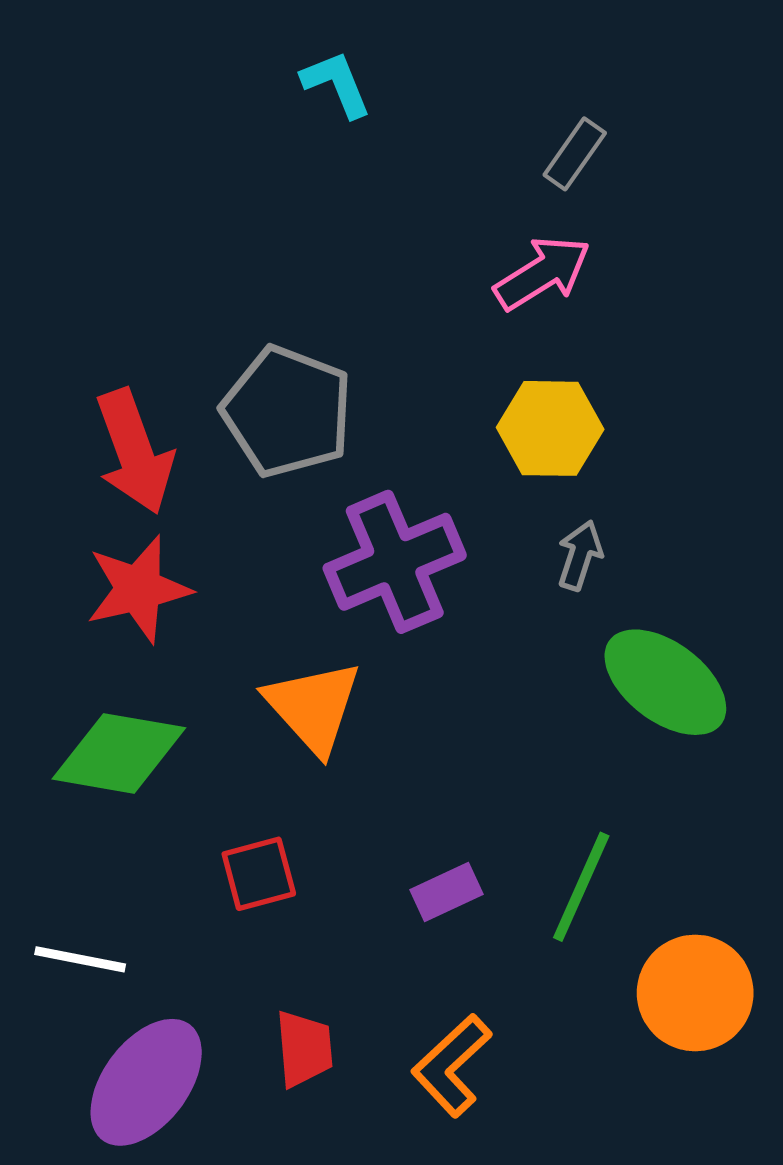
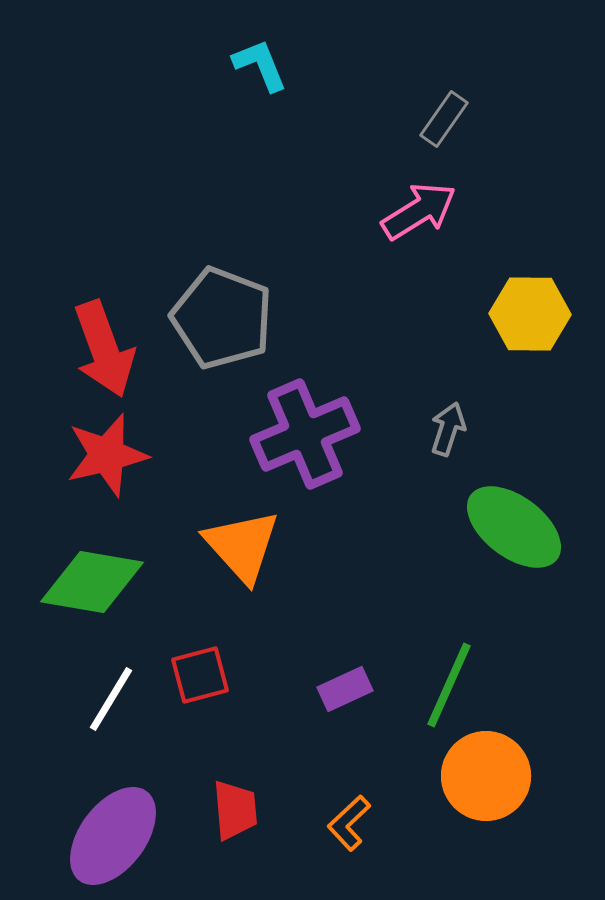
yellow hexagon: (550, 428) -> (530, 314), moved
white line: (80, 959) -> (111, 699), moved, turned -70
orange circle: (695, 993) -> (486, 776), moved
orange L-shape: (452, 1065) -> (349, 823), size x0.7

